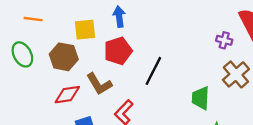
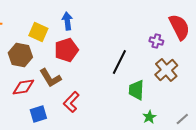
yellow square: (85, 30) -> (38, 32), turned 30
black line: (153, 71) -> (119, 62), moved

